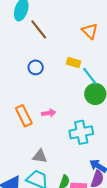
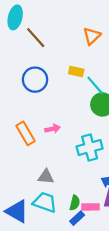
orange triangle: (90, 31) -> (92, 36), turned 36
blue circle: (36, 67) -> (35, 80), size x1.5

